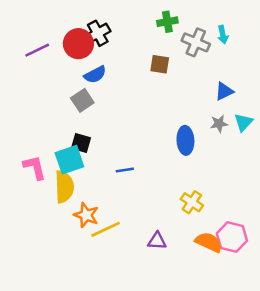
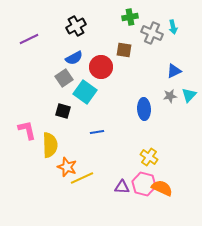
red circle: (78, 44) -> (101, 67), moved
cyan square: (69, 160) -> (85, 92), moved, turned -35
pink hexagon: (232, 237) -> (144, 184), moved

